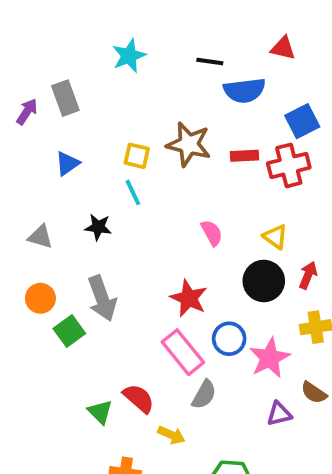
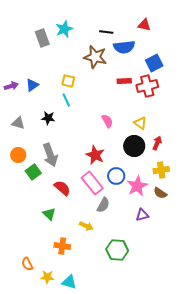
gray rectangle: (65, 98) -> (42, 38), moved
purple arrow: (27, 112) -> (11, 86), moved, turned 40
brown star: (189, 144) -> (95, 57), moved
brown semicircle: (314, 393) -> (160, 193), moved
red semicircle: (139, 398) -> (62, 188), moved

